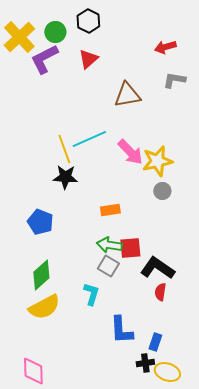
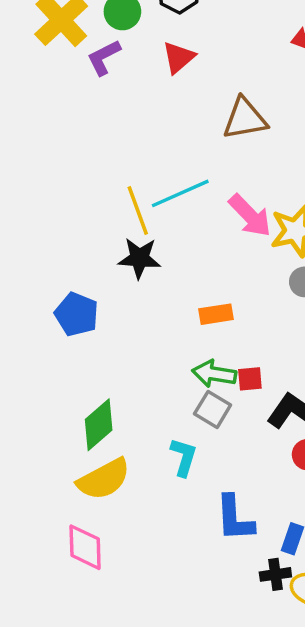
purple L-shape: (44, 59) -> (104, 57), size x0.7
blue pentagon: (40, 222) -> (77, 314), moved
red square: (130, 248) -> (250, 379), size x0.7
pink diamond: (33, 371) -> (85, 547), moved

